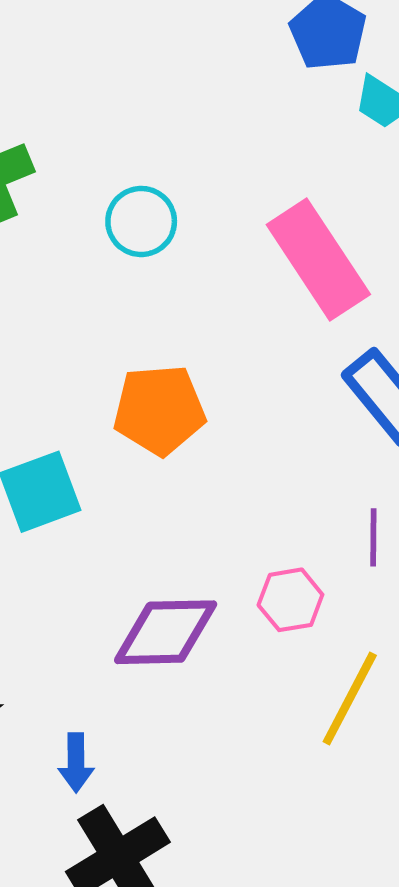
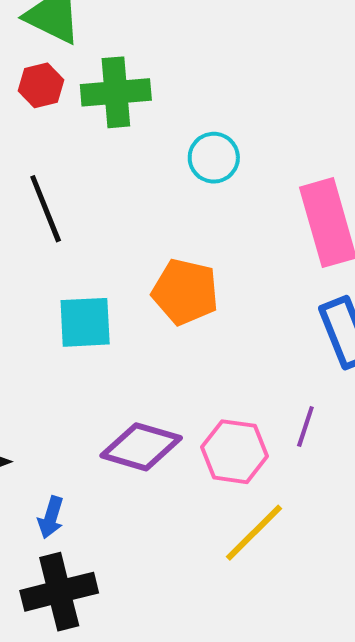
pink hexagon: (290, 600) -> (235, 452), size x1.4

